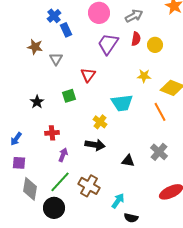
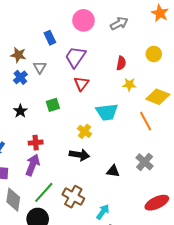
blue cross: (54, 16) -> (20, 77), moved
red semicircle: (136, 39) -> (121, 63), moved
purple trapezoid: (108, 44) -> (75, 57), moved
yellow circle: (155, 45) -> (154, 54), moved
red triangle: (88, 75) -> (81, 84), moved
purple arrow: (63, 155) -> (33, 165), moved, size x1.5

